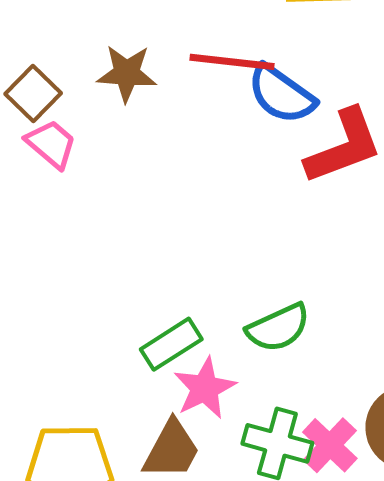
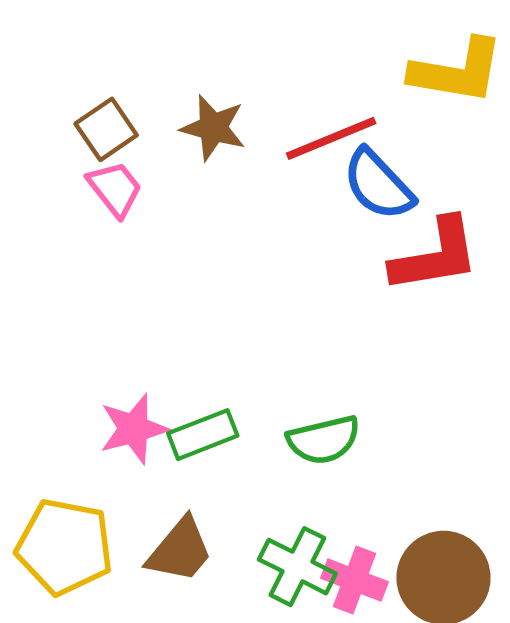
red line: (232, 62) -> (331, 138), turned -40
pink star: (205, 388) -> (134, 429), moved
pink cross: (330, 445) -> (355, 580), turned -34

